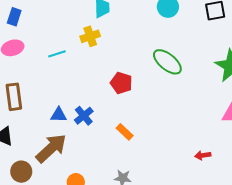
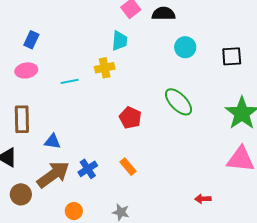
blue triangle: (59, 115) -> (52, 141), moved
blue cross: (84, 116) -> (88, 169), moved

